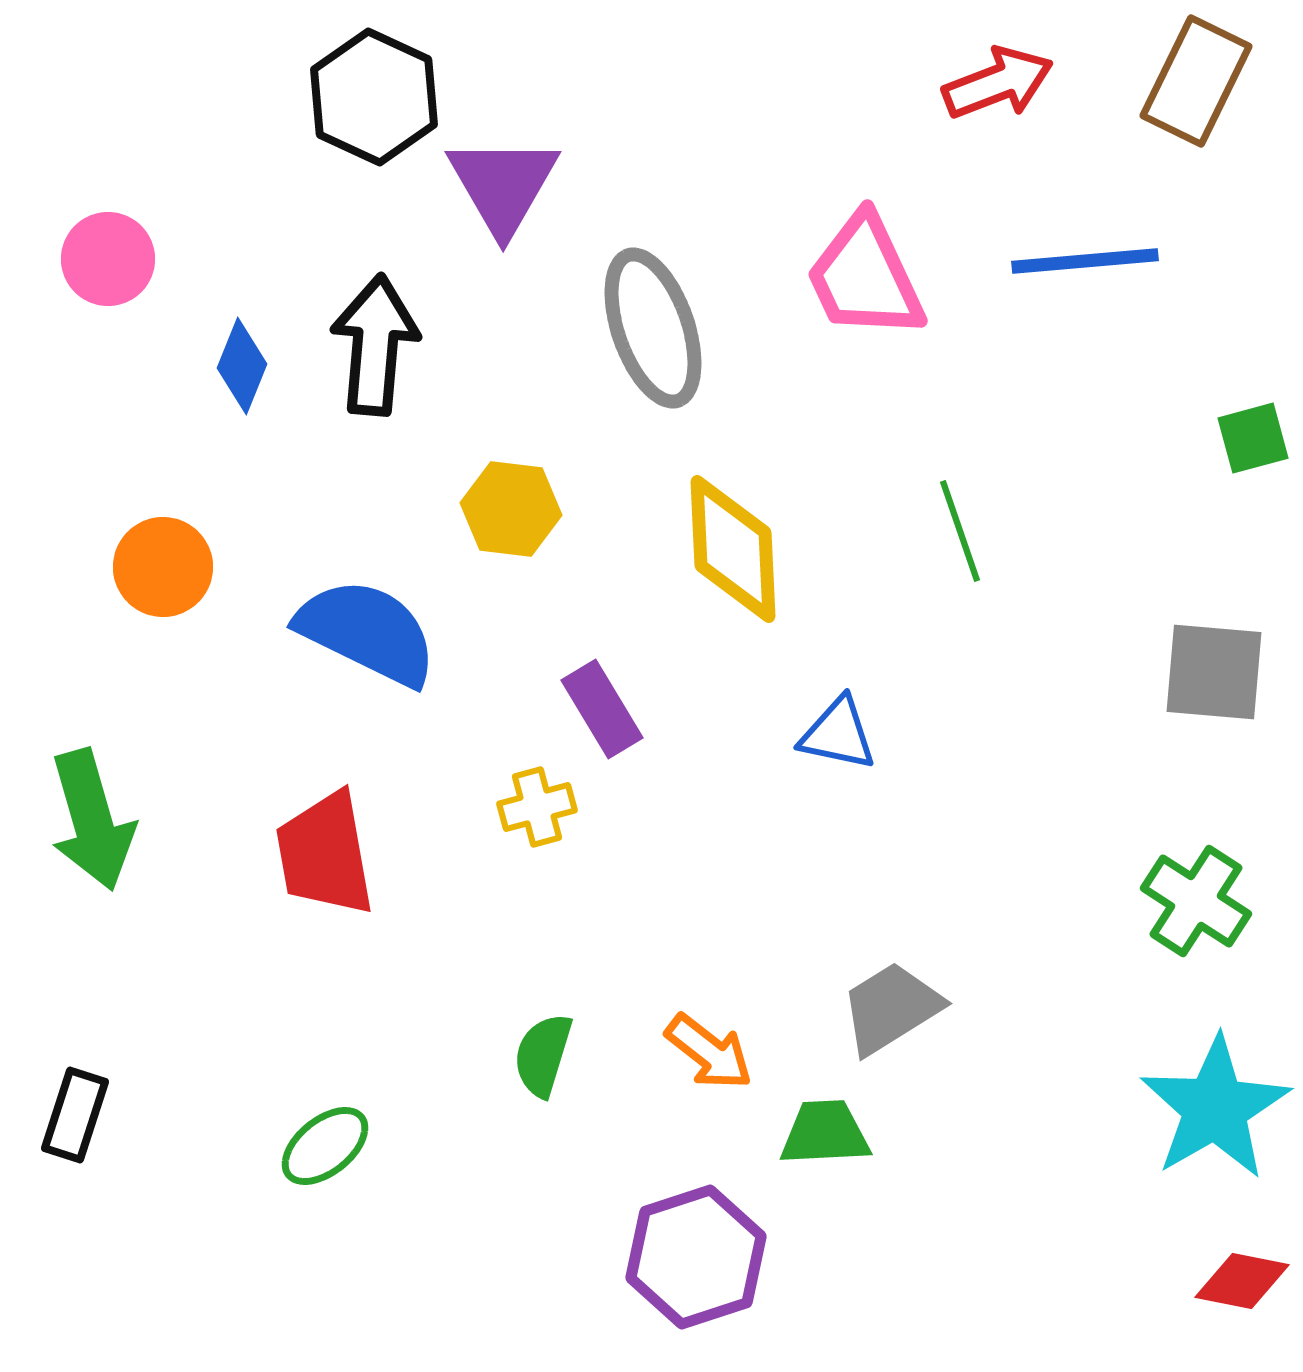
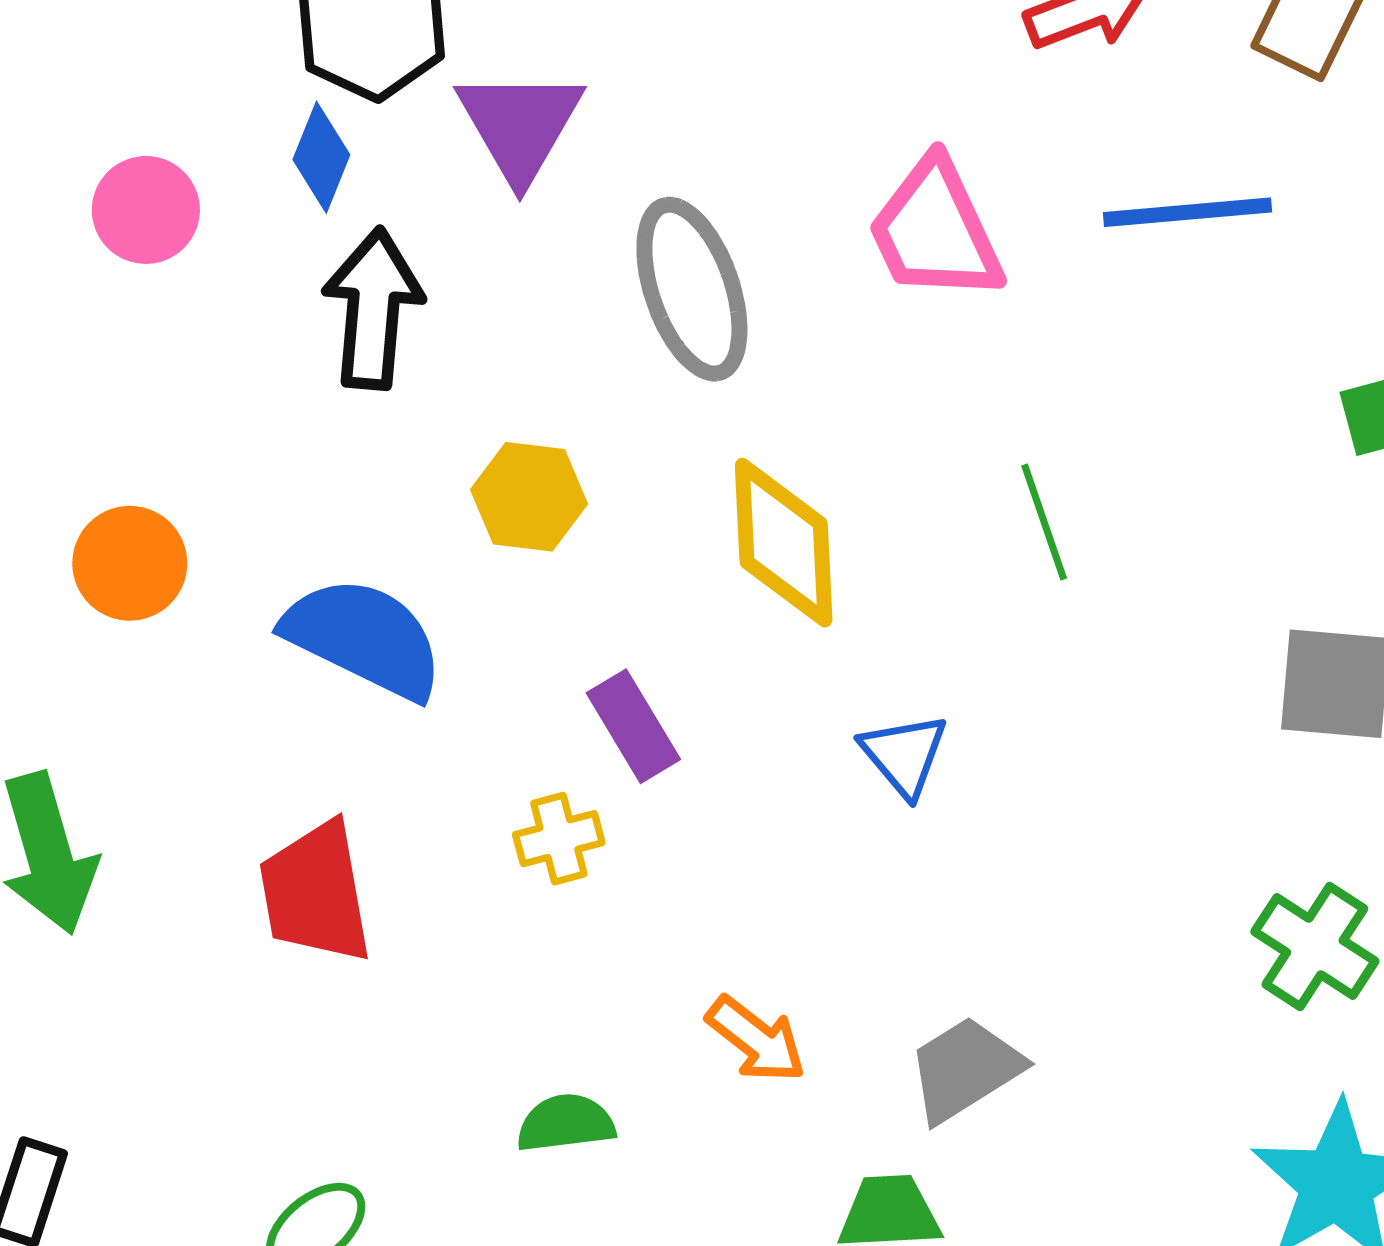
pink circle: (108, 259) -> (146, 210), moved
blue diamond: (242, 366) -> (321, 157), moved
blue triangle: (838, 734) -> (904, 755), turned 38
orange arrow: (709, 1052) -> (756, 1039), moved
green semicircle: (543, 1055) -> (566, 1123), turned 66

